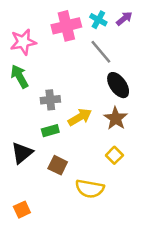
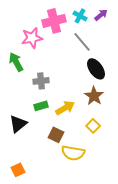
pink star: (23, 42) -> (32, 38), moved
yellow arrow: (80, 117) -> (65, 108), moved
brown square: (58, 165) -> (56, 135), moved

